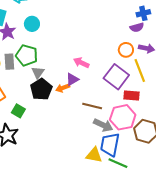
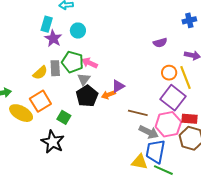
purple semicircle: (137, 27) -> (160, 43), moved
orange circle: (126, 50) -> (169, 73), moved
pink arrow: (81, 63) -> (90, 63), moved
purple square: (116, 77) -> (173, 98), moved
red rectangle: (131, 95) -> (190, 119), moved

